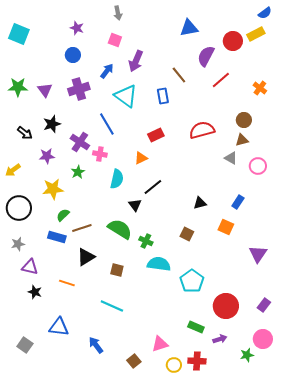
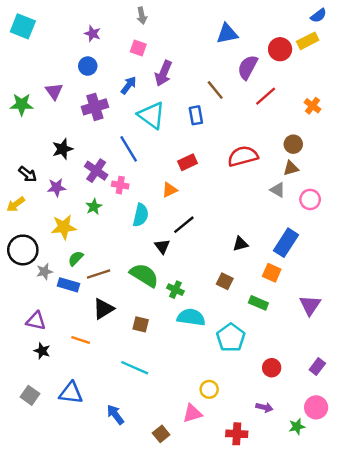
cyan square: (19, 34) -> (23, 26), moved
purple triangle: (45, 90) -> (54, 91), moved
black arrow: (25, 133) -> (28, 174), moved
blue rectangle: (238, 202) -> (286, 243), size x1.6
gray star: (18, 244) -> (44, 272), moved
red circle: (226, 306) -> (272, 368), size x0.6
green rectangle: (196, 327) -> (258, 303), moved
purple arrow: (220, 339) -> (264, 407), turned 32
gray square: (25, 345) -> (30, 395), moved
yellow circle: (174, 365) -> (209, 389), moved

